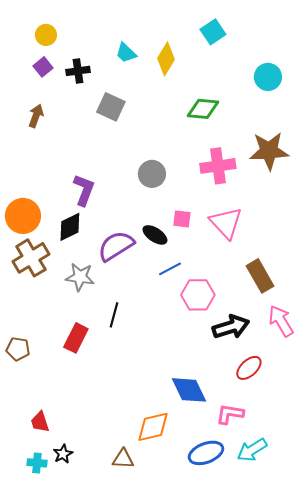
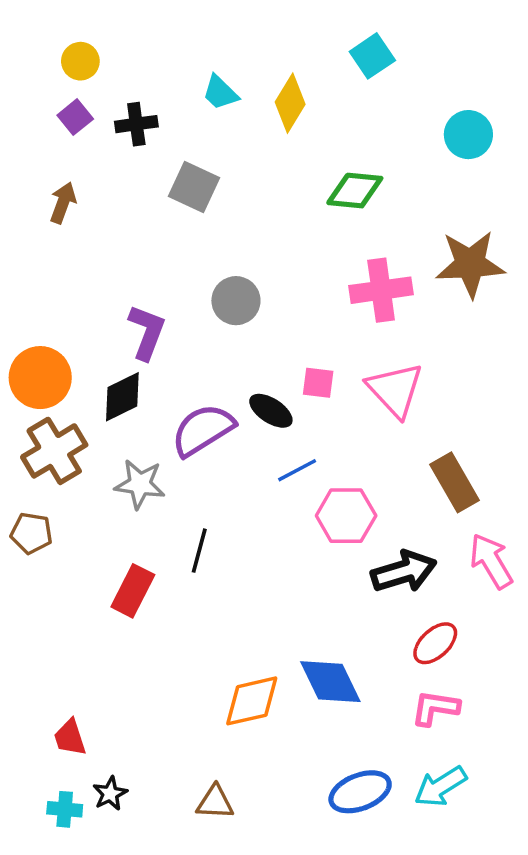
gray circle: (152, 174) -> (236, 301), moved
brown pentagon: (18, 349) -> (31, 533), moved
pink L-shape: (230, 414) -> (435, 708), moved
orange diamond: (153, 427) -> (252, 701), moved

